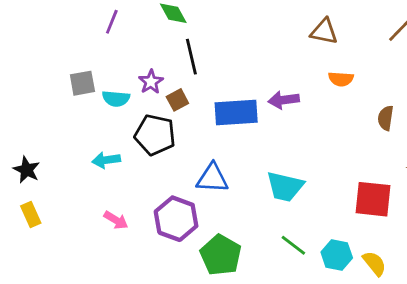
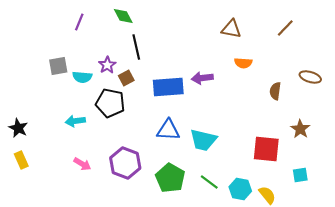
blue triangle: (212, 178) -> (168, 130), moved
green pentagon: (221, 255) -> (170, 178), moved

